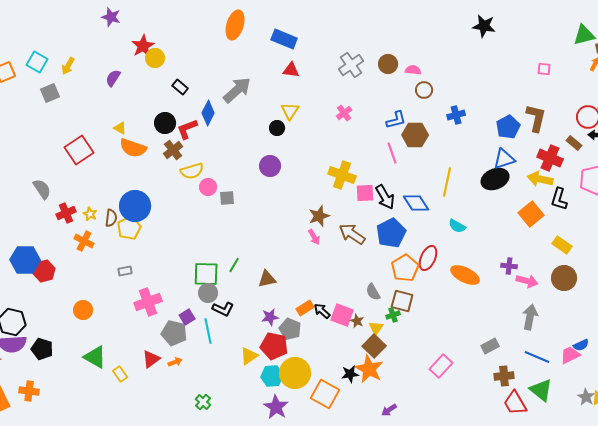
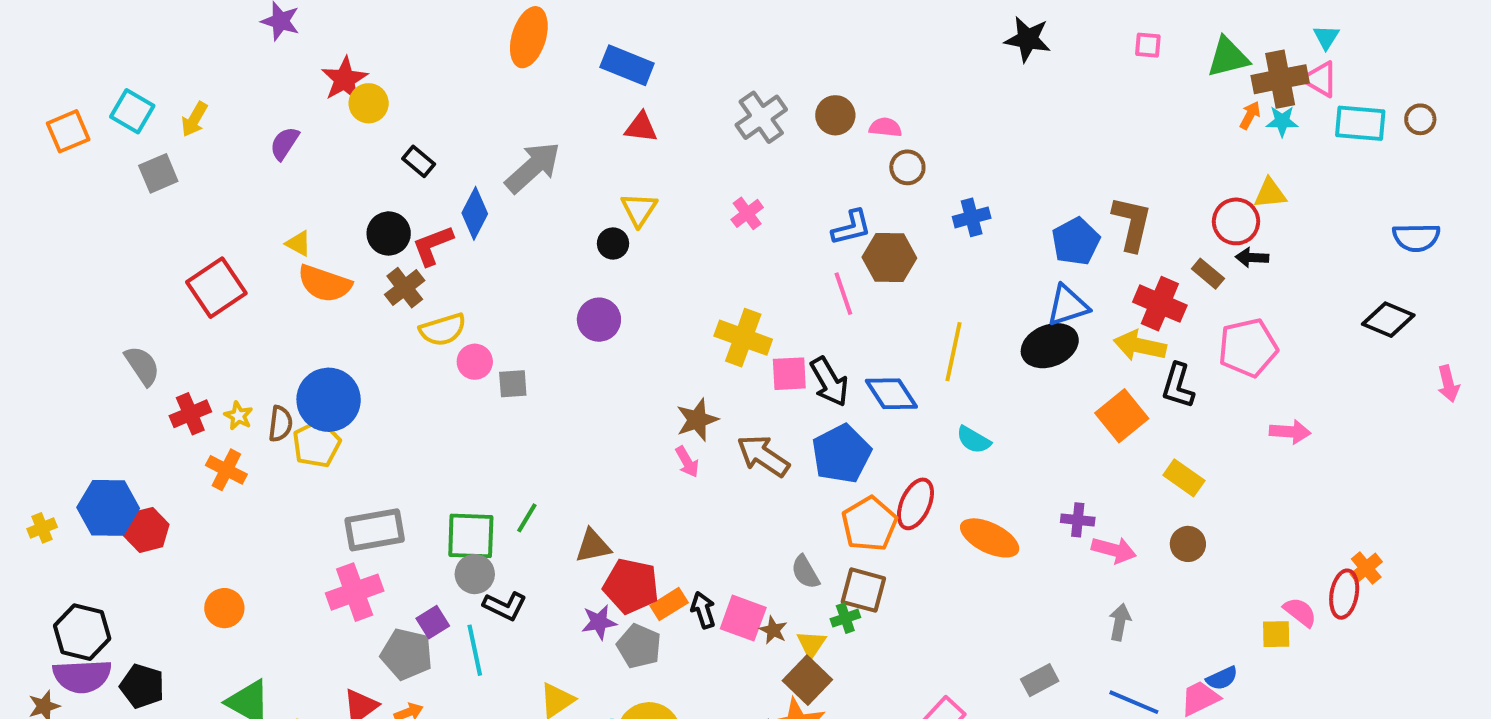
pink square: (544, 69) -> (1148, 45), moved
gray rectangle: (125, 271) -> (375, 530), moved, size x2.0
brown circle: (564, 278) -> (1188, 544), size x0.7
black arrow: (322, 311) -> (703, 610), turned 30
gray arrow: (530, 317) -> (1120, 622), size x0.7
red pentagon: (274, 346) -> (631, 586), moved

